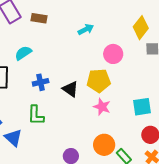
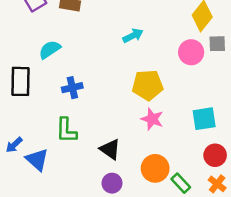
cyan arrow: (86, 29) -> (133, 36), moved
pink circle: (113, 54) -> (191, 52), moved
black triangle: (70, 89) -> (110, 149), moved

